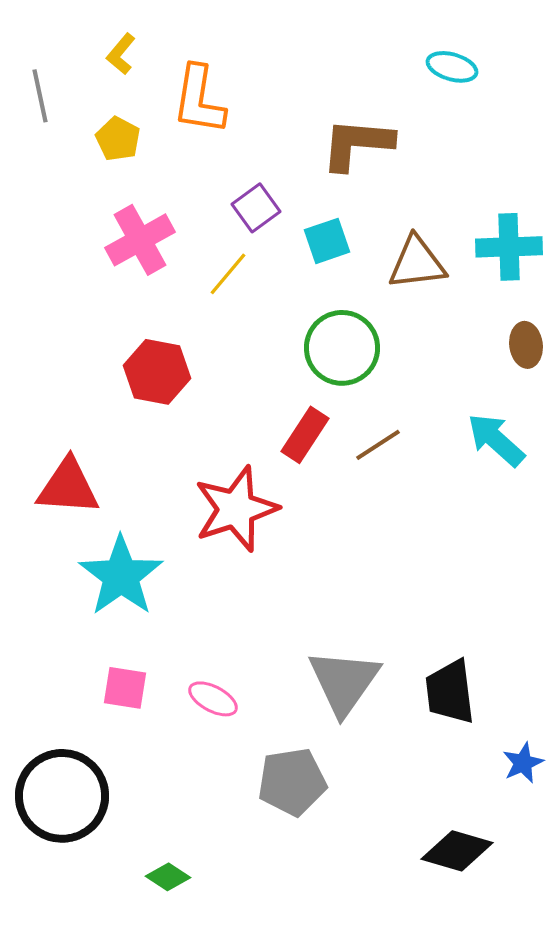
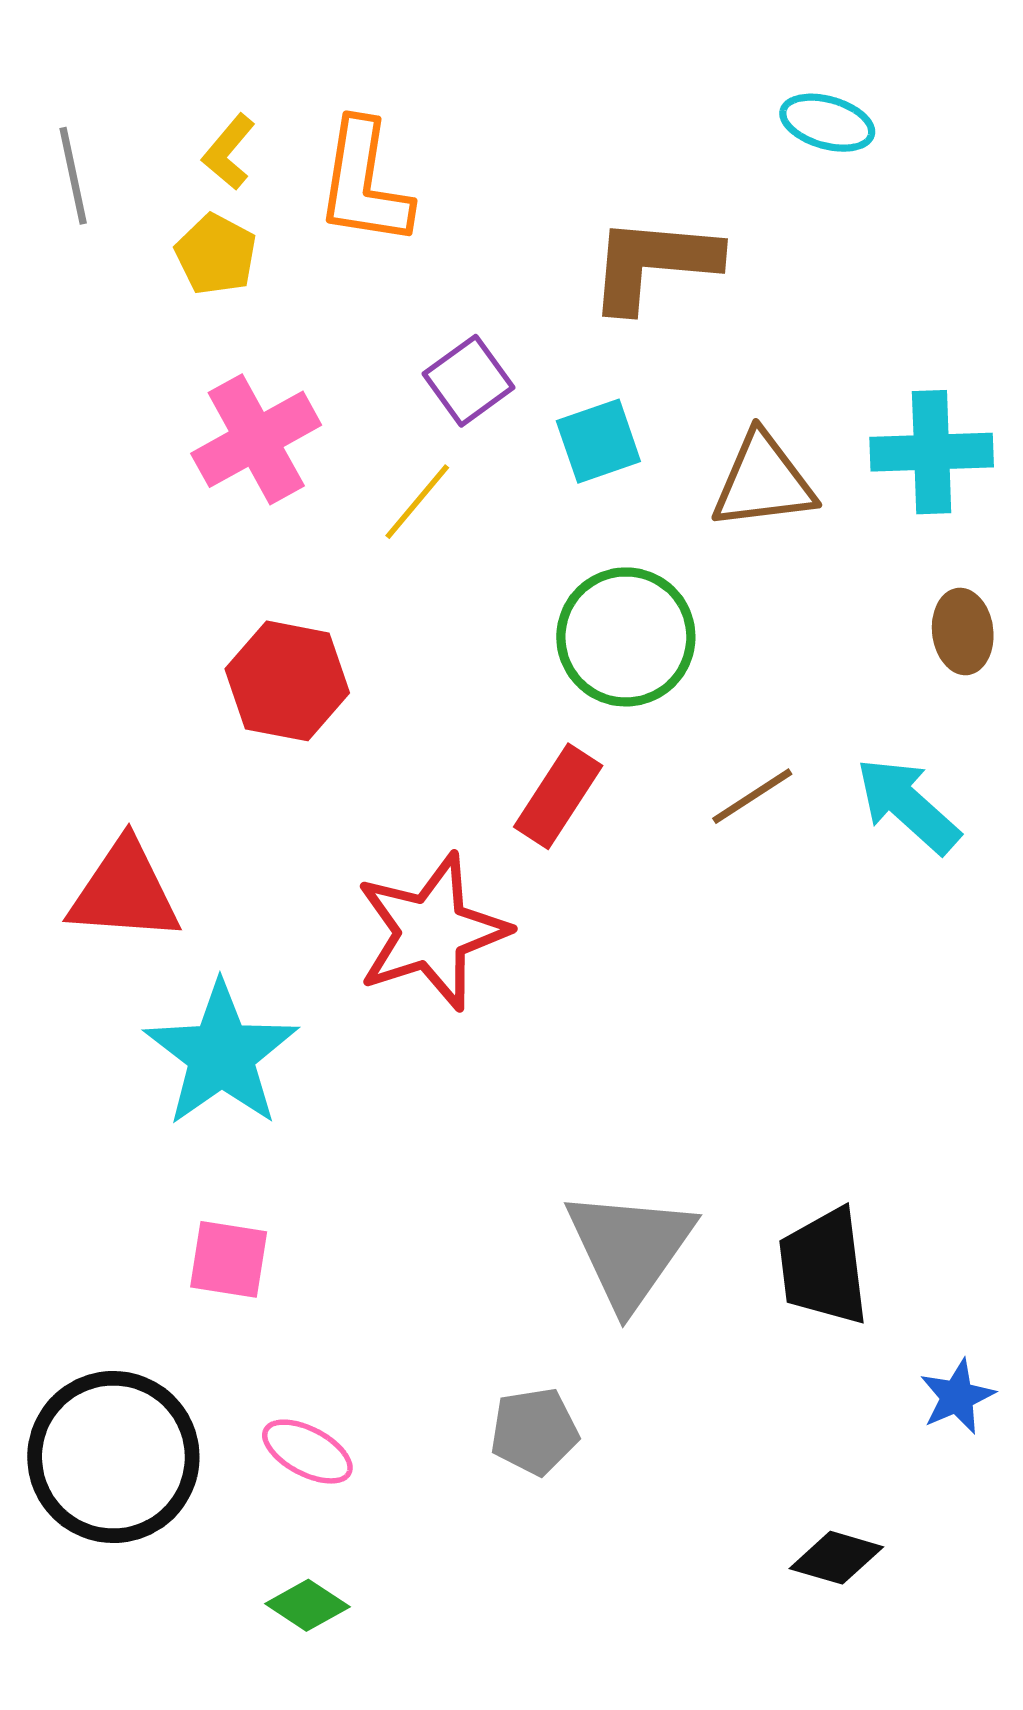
yellow L-shape: (121, 54) -> (229, 152), moved
brown line: (378, 445) -> (752, 796), moved
pink ellipse: (213, 699) -> (307, 1452), moved
gray pentagon: (292, 782) -> (534, 1431), size x0.7
black diamond: (457, 851) -> (836, 1558), size x0.7

